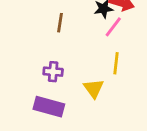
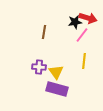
yellow triangle: (94, 88) -> (56, 72), moved
purple rectangle: (49, 107) -> (57, 89), moved

